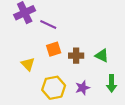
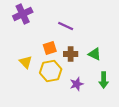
purple line: (48, 24) -> (66, 26), moved
yellow hexagon: (54, 88) -> (51, 71), moved

